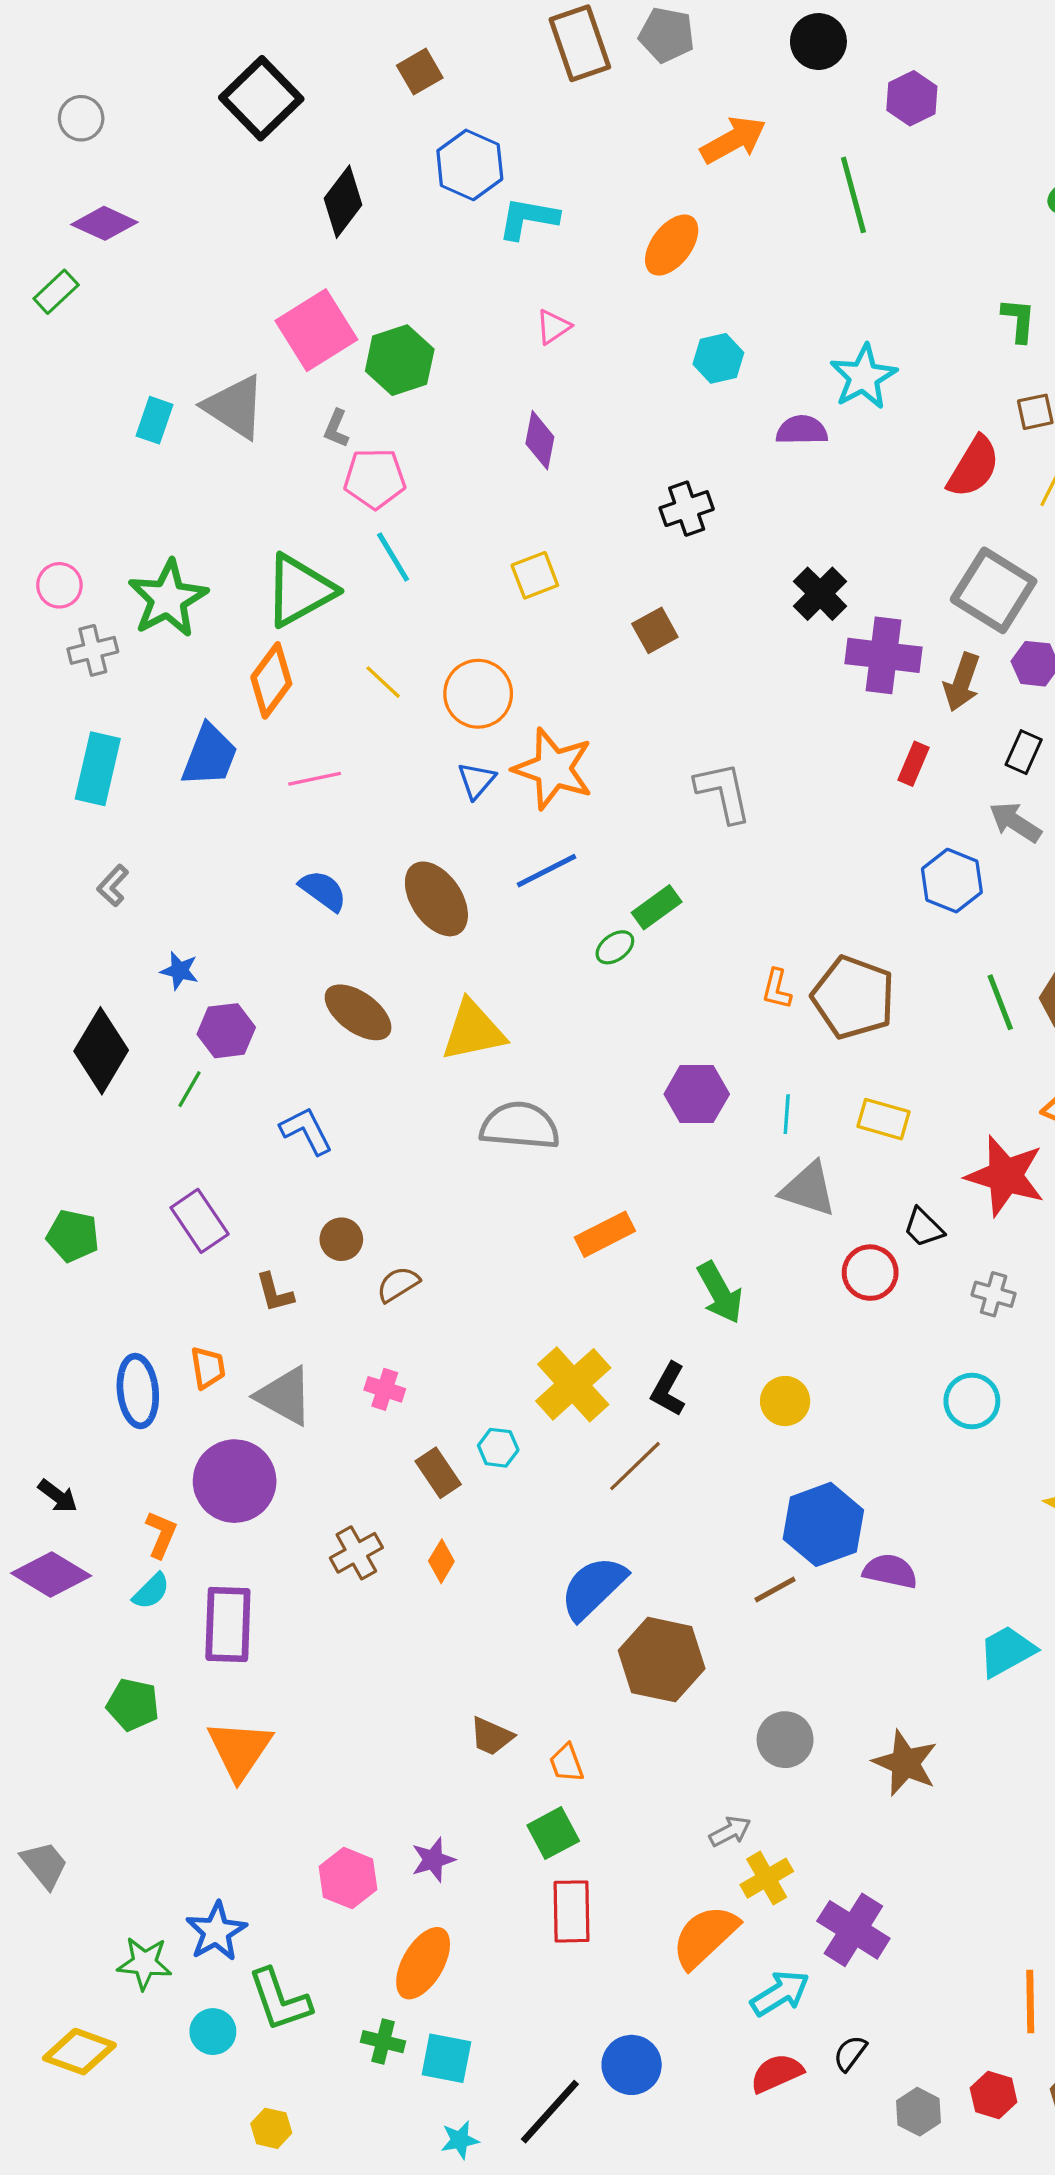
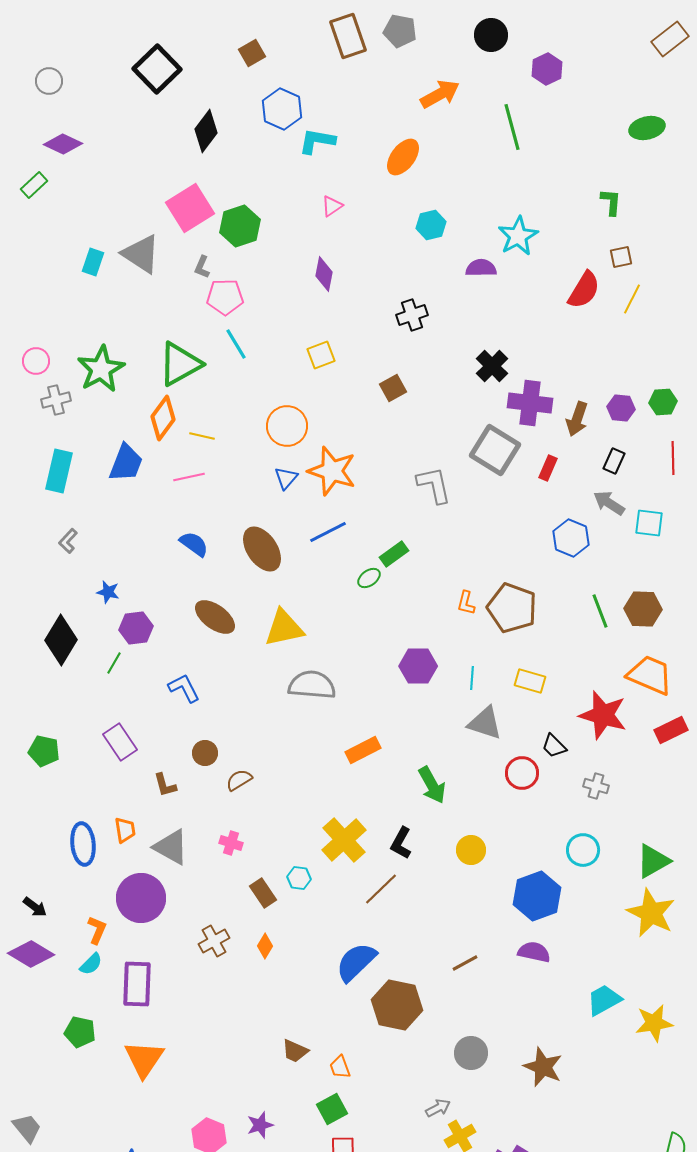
gray square: (994, 590) -> (495, 450), moved
yellow line: (383, 682) -> (202, 436), moved, turned -30
blue hexagon: (823, 1524) -> (537, 896), moved

